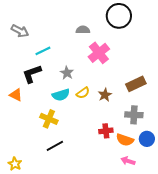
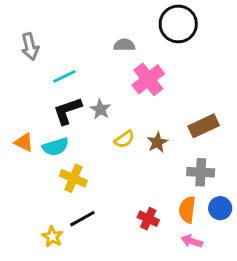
gray arrow: (20, 31) -> (30, 46), turned 48
black L-shape: (32, 74) -> (67, 111), moved
cyan semicircle: (61, 95) -> (55, 147), moved
red cross: (106, 131) -> (148, 219), moved, turned 32
orange semicircle: (125, 140) -> (187, 210), turned 78
yellow star: (15, 164) -> (52, 237), moved

